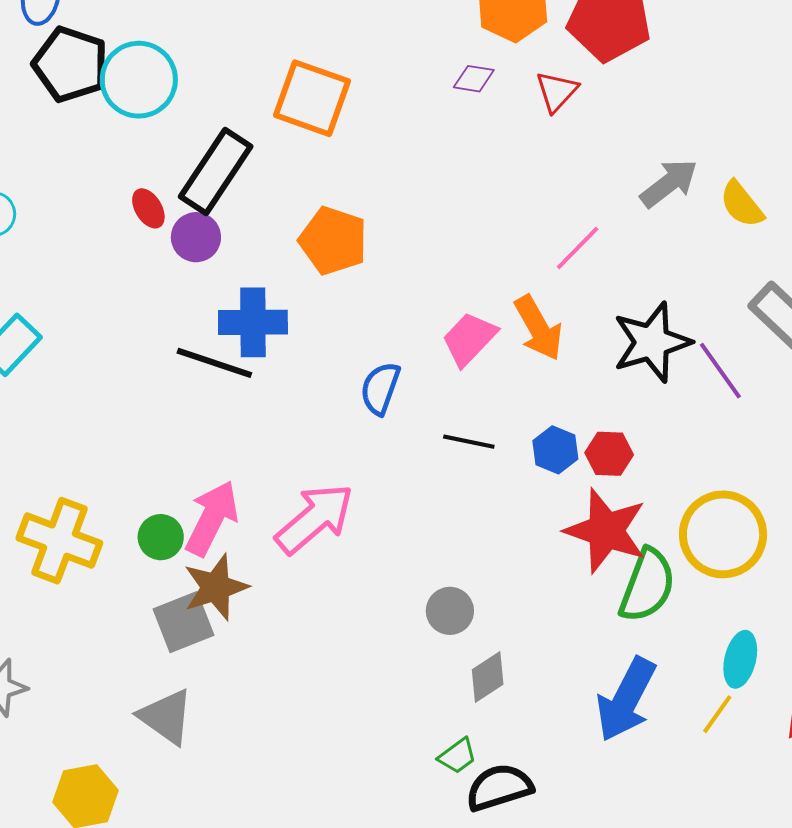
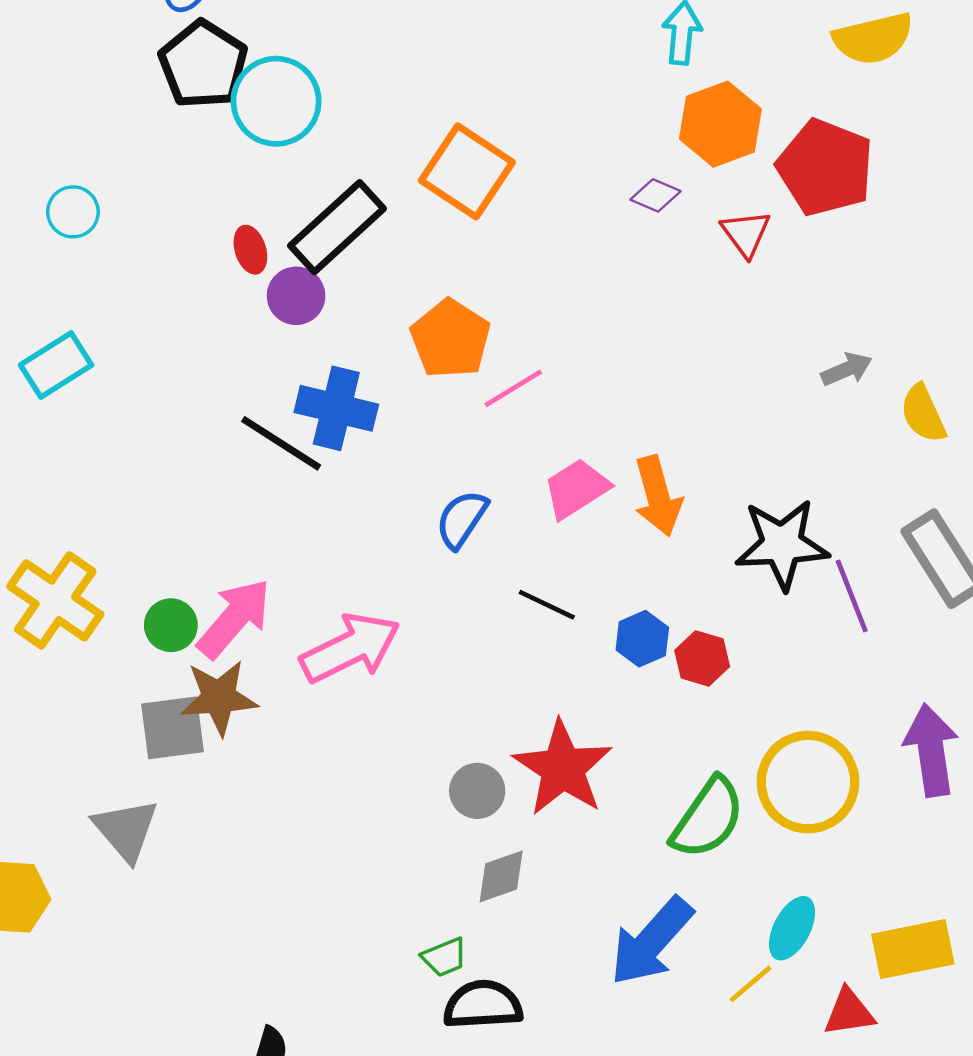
red triangle: (557, 91) -> (746, 233), turned -33
gray arrow: (669, 183) -> (847, 369), size x0.7
pink line: (578, 248) -> (513, 388), moved
red star: (606, 531) -> (563, 768), moved

